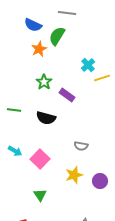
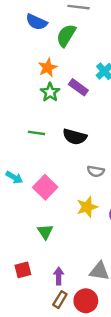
orange star: (39, 49) -> (48, 68), moved
purple rectangle: (67, 95) -> (78, 87), moved
green line: (14, 110) -> (36, 133), moved
black semicircle: (46, 118) -> (75, 137), moved

